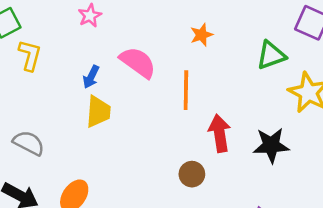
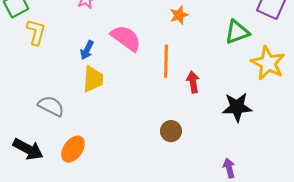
red arrow: (220, 133) -> (193, 82), moved, size x0.7
gray semicircle: (29, 143) -> (51, 106), moved

